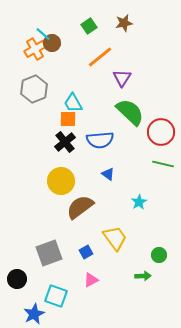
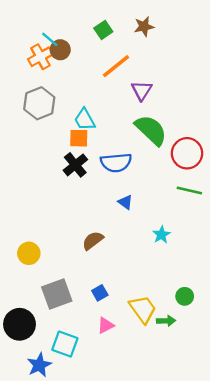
yellow circle: (61, 181) -> (29, 253), moved, size x0.7
brown semicircle: (80, 207) -> (93, 241), size x0.7
yellow trapezoid: (115, 238) -> (143, 309), moved
black circle: (17, 279) -> (20, 324), size x1.4

